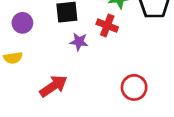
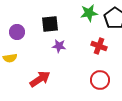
red cross: (107, 26) -> (99, 46), moved

